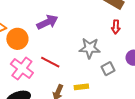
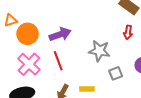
purple arrow: (47, 22) -> (60, 34), moved
red line: (50, 62) -> (58, 61), turned 36

